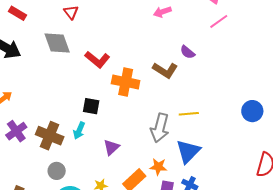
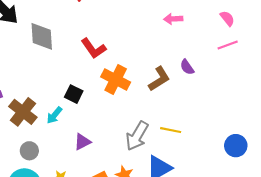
gray diamond: (57, 43) -> (42, 36), moved
brown L-shape: (165, 70) -> (159, 79), turned -80
gray circle: (57, 171) -> (29, 151), moved

